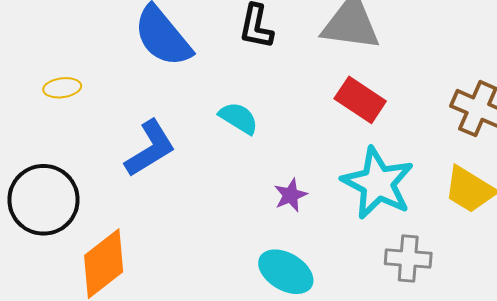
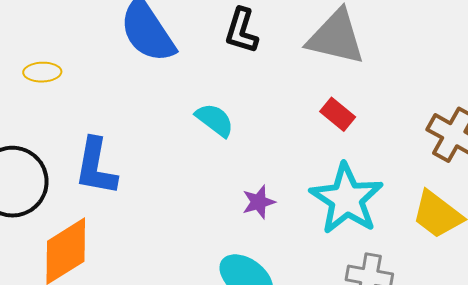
red rectangle: (360, 100) -> (338, 114), size x0.7
blue L-shape: (150, 148) -> (96, 167), moved, turned 126

